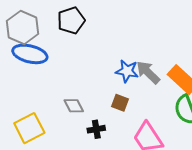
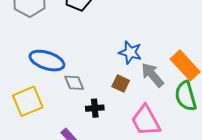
blue ellipse: (30, 54) -> (47, 61), moved
gray arrow: (148, 72) -> (152, 75), moved

